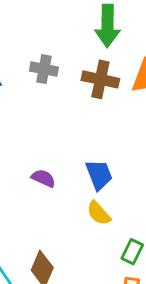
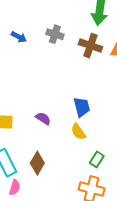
purple semicircle: (43, 178) -> (43, 118), moved

